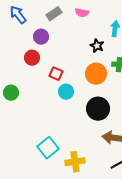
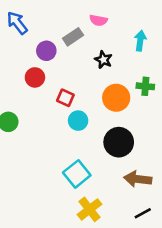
gray rectangle: (54, 14) -> (73, 37), moved
black star: (97, 46) -> (103, 60), moved
cyan square: (48, 148) -> (77, 174), moved
yellow cross: (75, 162) -> (90, 209), turned -30

